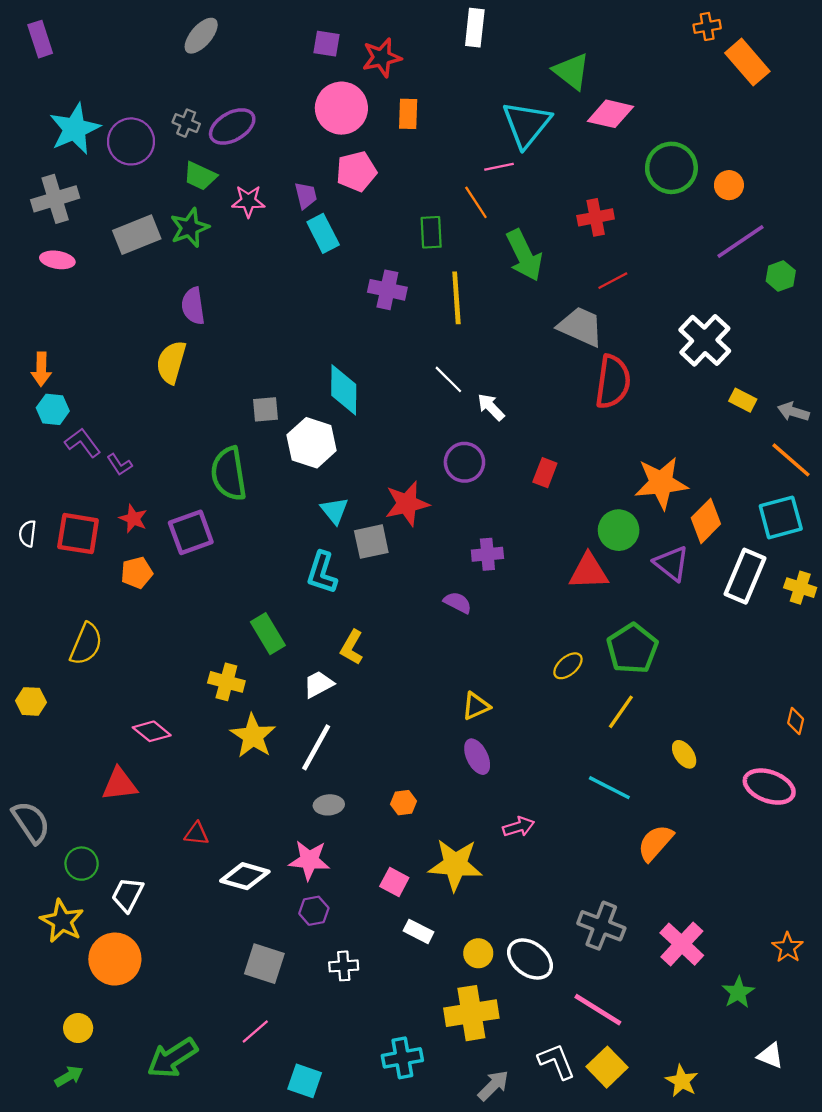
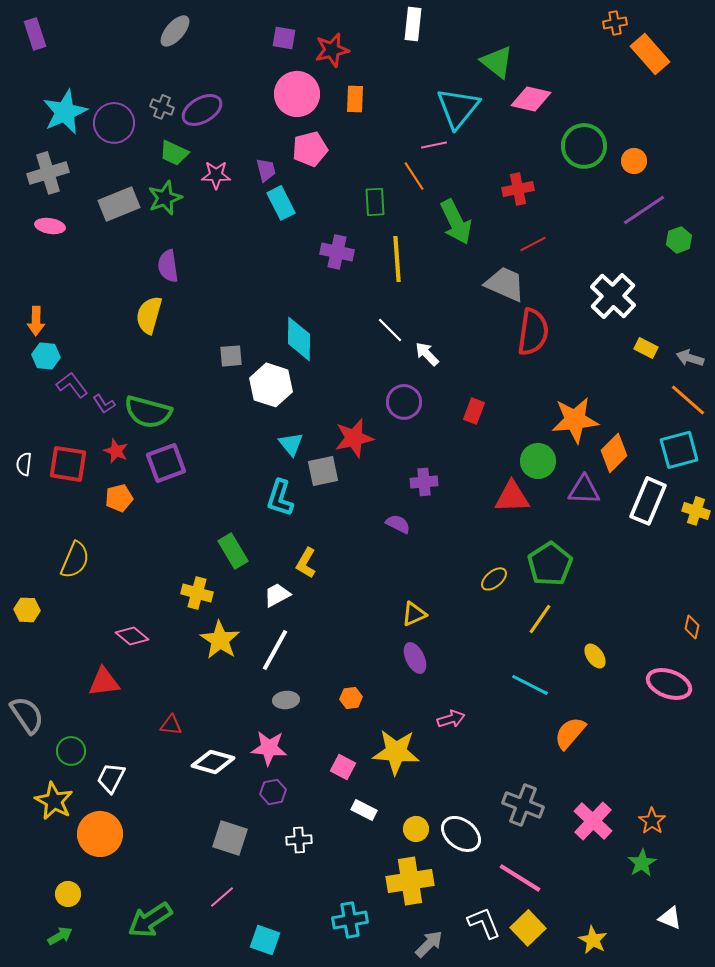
green semicircle: (229, 474) -> (148, 412), moved, turned -66
purple triangle: (671, 563) -> (584, 490), turned -36
orange star: (788, 948) -> (652, 821), moved

